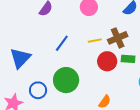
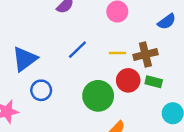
green circle: (66, 80) -> (98, 96), moved
blue circle: (38, 90) -> (41, 90), moved

